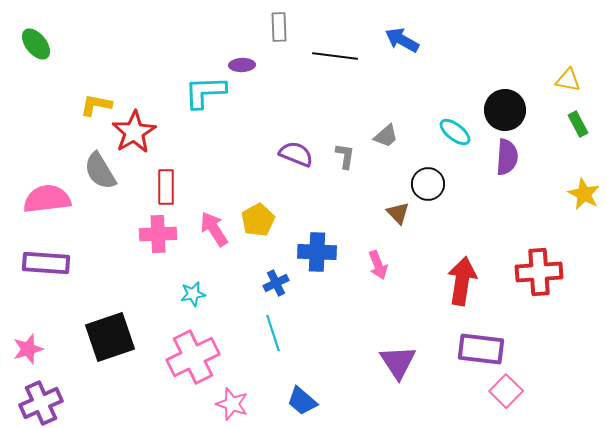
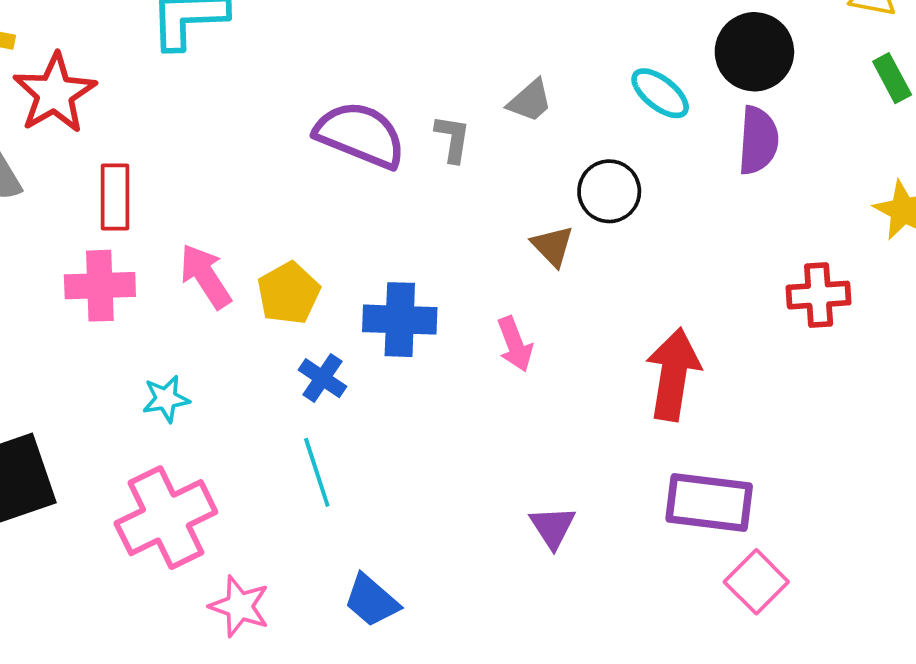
purple semicircle: (296, 154) -> (360, 135), size x1.4
yellow pentagon: (258, 220) -> (289, 293), moved
red cross: (539, 272) -> (819, 295), moved, size x0.7
blue cross: (276, 283) -> (322, 378), turned -30
purple triangle: (398, 362) -> (553, 527), size x0.7

